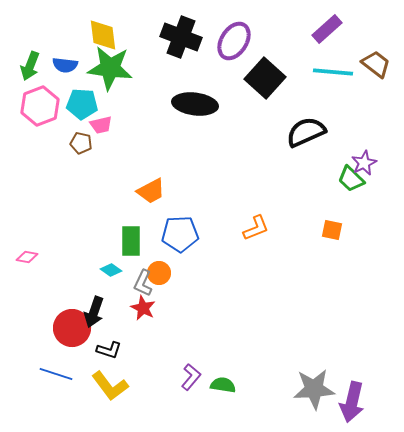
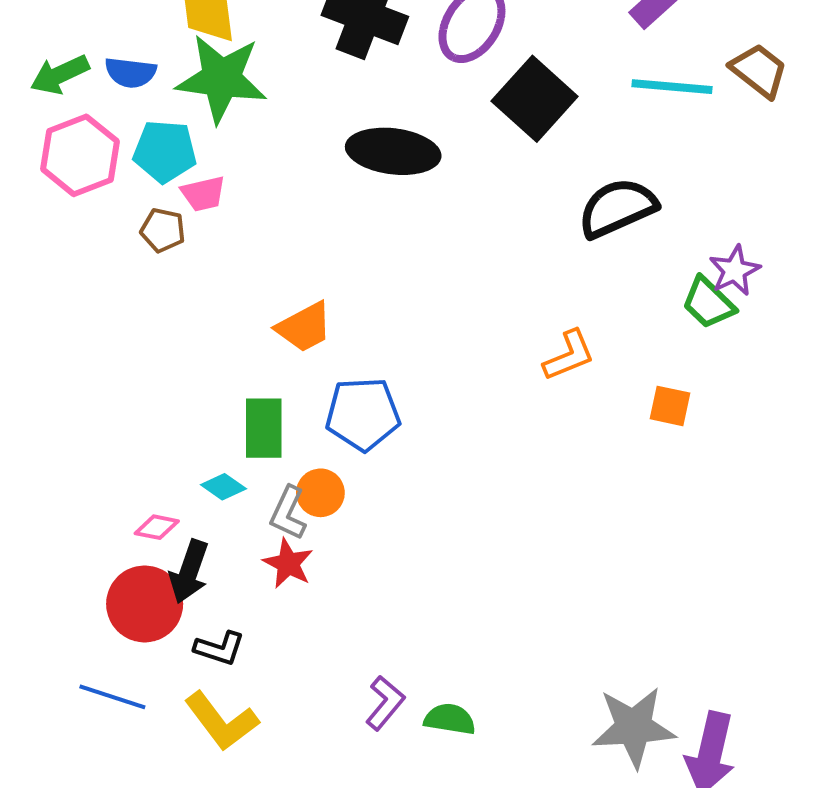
green arrow: (30, 66) -> (60, 75), turned 44
orange L-shape: (256, 228) -> (569, 355), moved
pink diamond: (27, 257) -> (157, 527), moved

